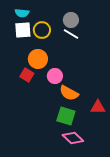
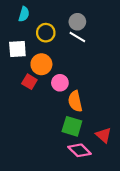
cyan semicircle: (22, 13) -> (24, 14), turned -80
white square: (23, 30) -> (17, 49), moved
orange semicircle: (69, 93) -> (75, 101), turned 48
red triangle: (98, 107) -> (104, 135), moved, turned 42

